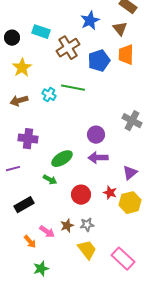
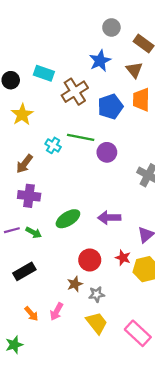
brown arrow: (19, 101) -> (24, 164), moved, turned -36
purple circle: (96, 135) -> (107, 152), moved
green arrow: (50, 180) -> (34, 232), moved
brown star: (67, 226) -> (75, 284), moved
pink arrow: (47, 232) -> (56, 311), moved, turned 84
green star: (41, 269) -> (14, 345), moved

